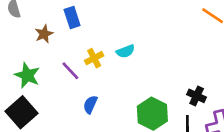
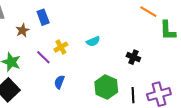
cyan semicircle: (125, 51) -> (93, 41), moved
black cross: (197, 96) -> (133, 57), moved

